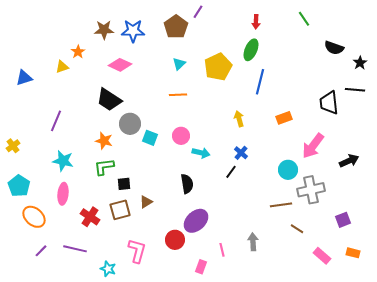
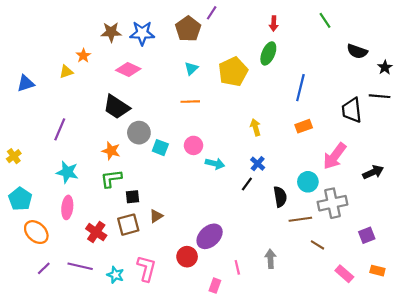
blue line: (260, 82) -> (300, 88), moved
black semicircle: (187, 184) -> (280, 197), moved
cyan star: (108, 269) -> (115, 275), moved

